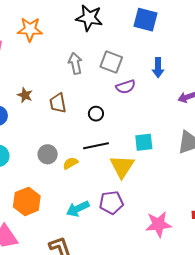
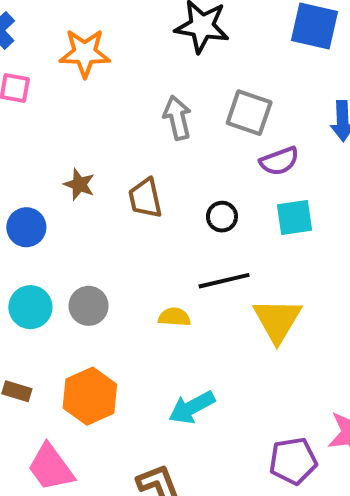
cyan square: (144, 142) -> (294, 217), moved
gray circle: (48, 154) -> (89, 306), moved
yellow semicircle: (70, 163) -> (174, 317), turned 35
purple pentagon: (111, 203) -> (293, 461), moved

